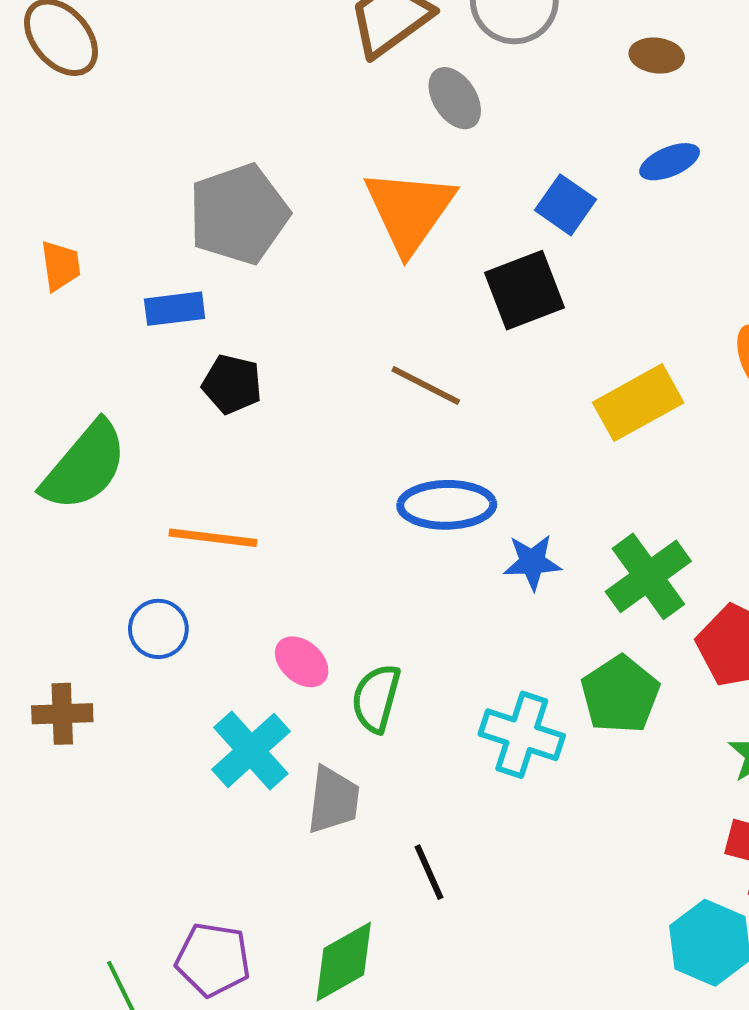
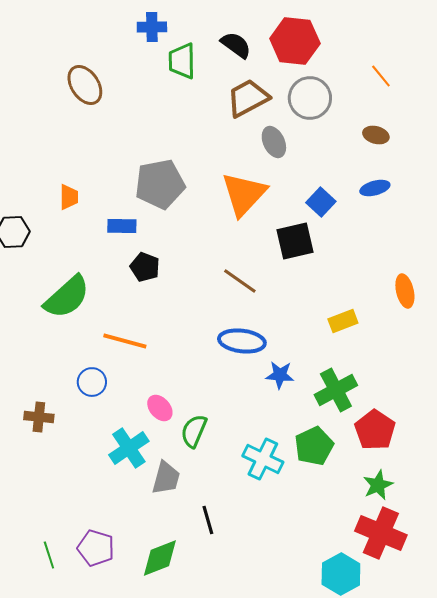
yellow rectangle: (638, 403) -> (343, 321), moved, size x0.7

